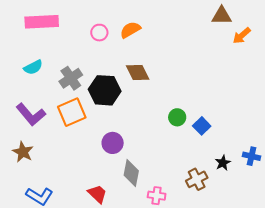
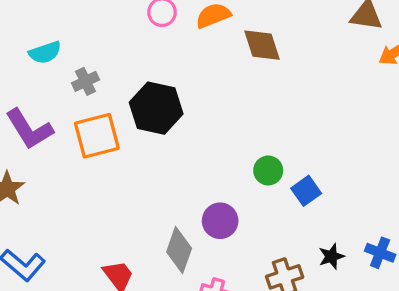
brown diamond: (138, 72) -> (262, 45), moved
gray cross: (71, 78) -> (85, 81), moved, size x0.7
purple circle: (113, 143) -> (220, 221), moved

